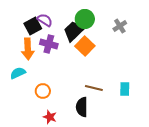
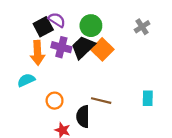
green circle: (85, 19) -> (91, 26), moved
black trapezoid: (74, 31) -> (83, 47), moved
brown line: (94, 88) -> (101, 101), moved
black semicircle: (82, 107) -> (83, 117), moved

